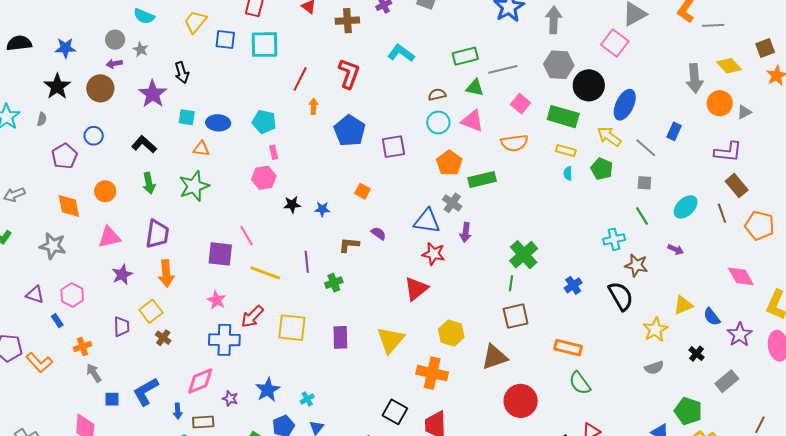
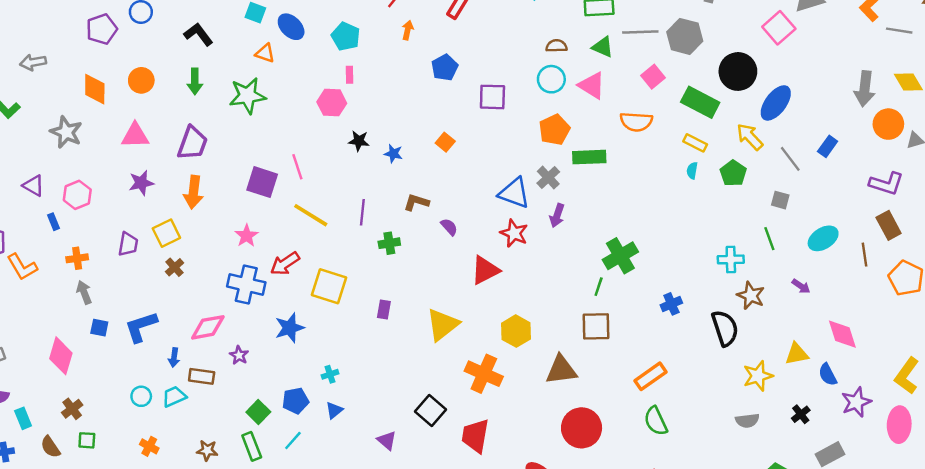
gray hexagon: (559, 65) -> (685, 36), moved
blue ellipse: (218, 123) -> (291, 27), turned 30
blue pentagon: (350, 131) -> (445, 68), size x0.7
purple semicircle: (379, 233) -> (449, 227), moved
pink diamond: (741, 276) -> (842, 334), moved
purple rectangle: (340, 337) -> (384, 309), size x0.7
orange rectangle: (568, 348) -> (650, 376), turned -60
blue star: (268, 390) -> (290, 328), moved

